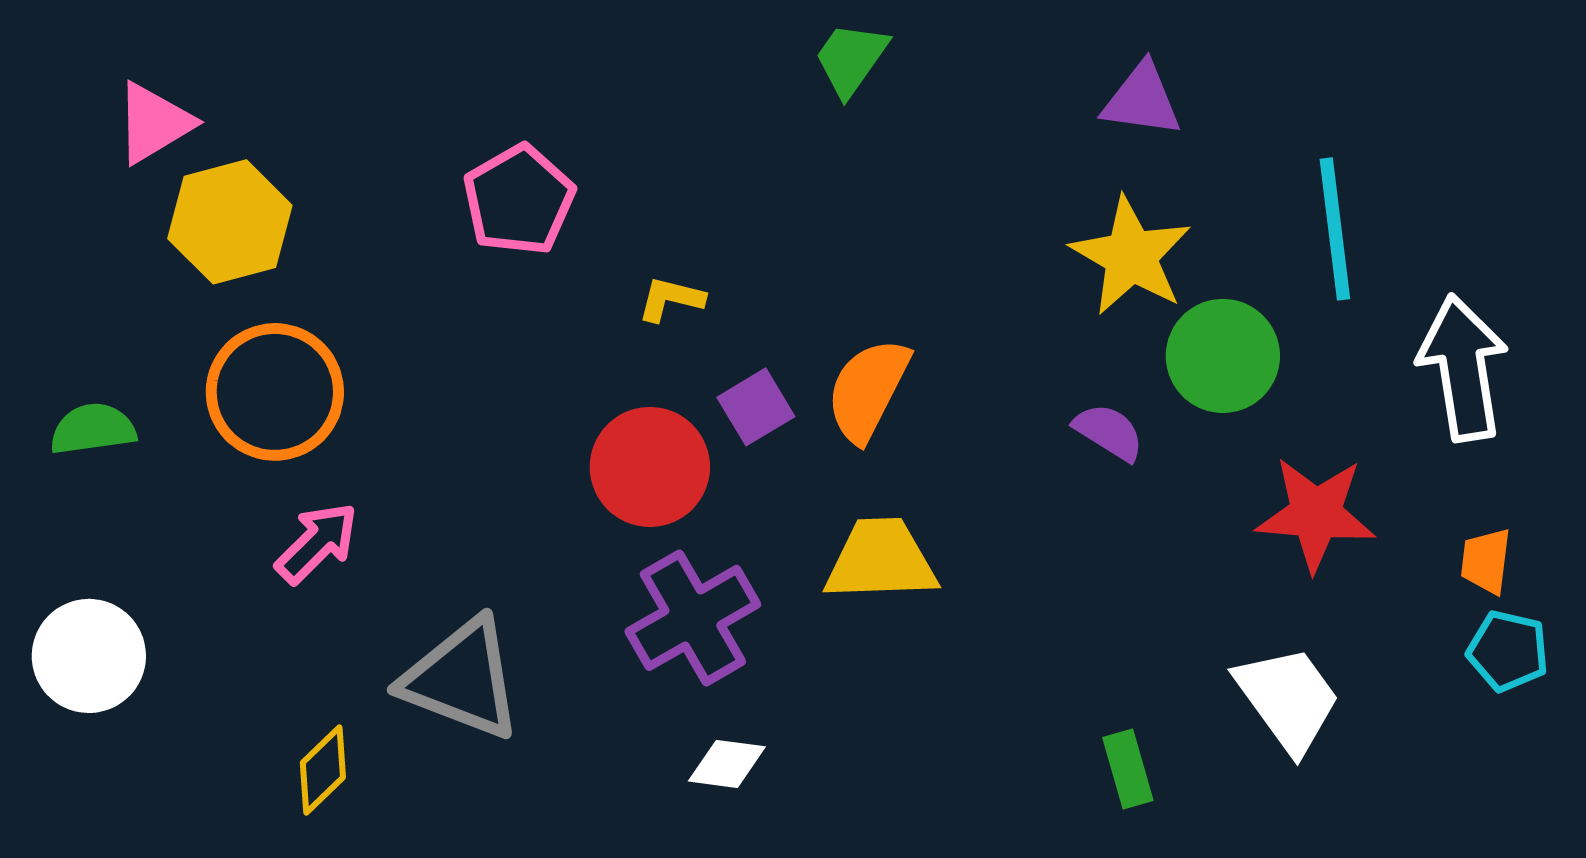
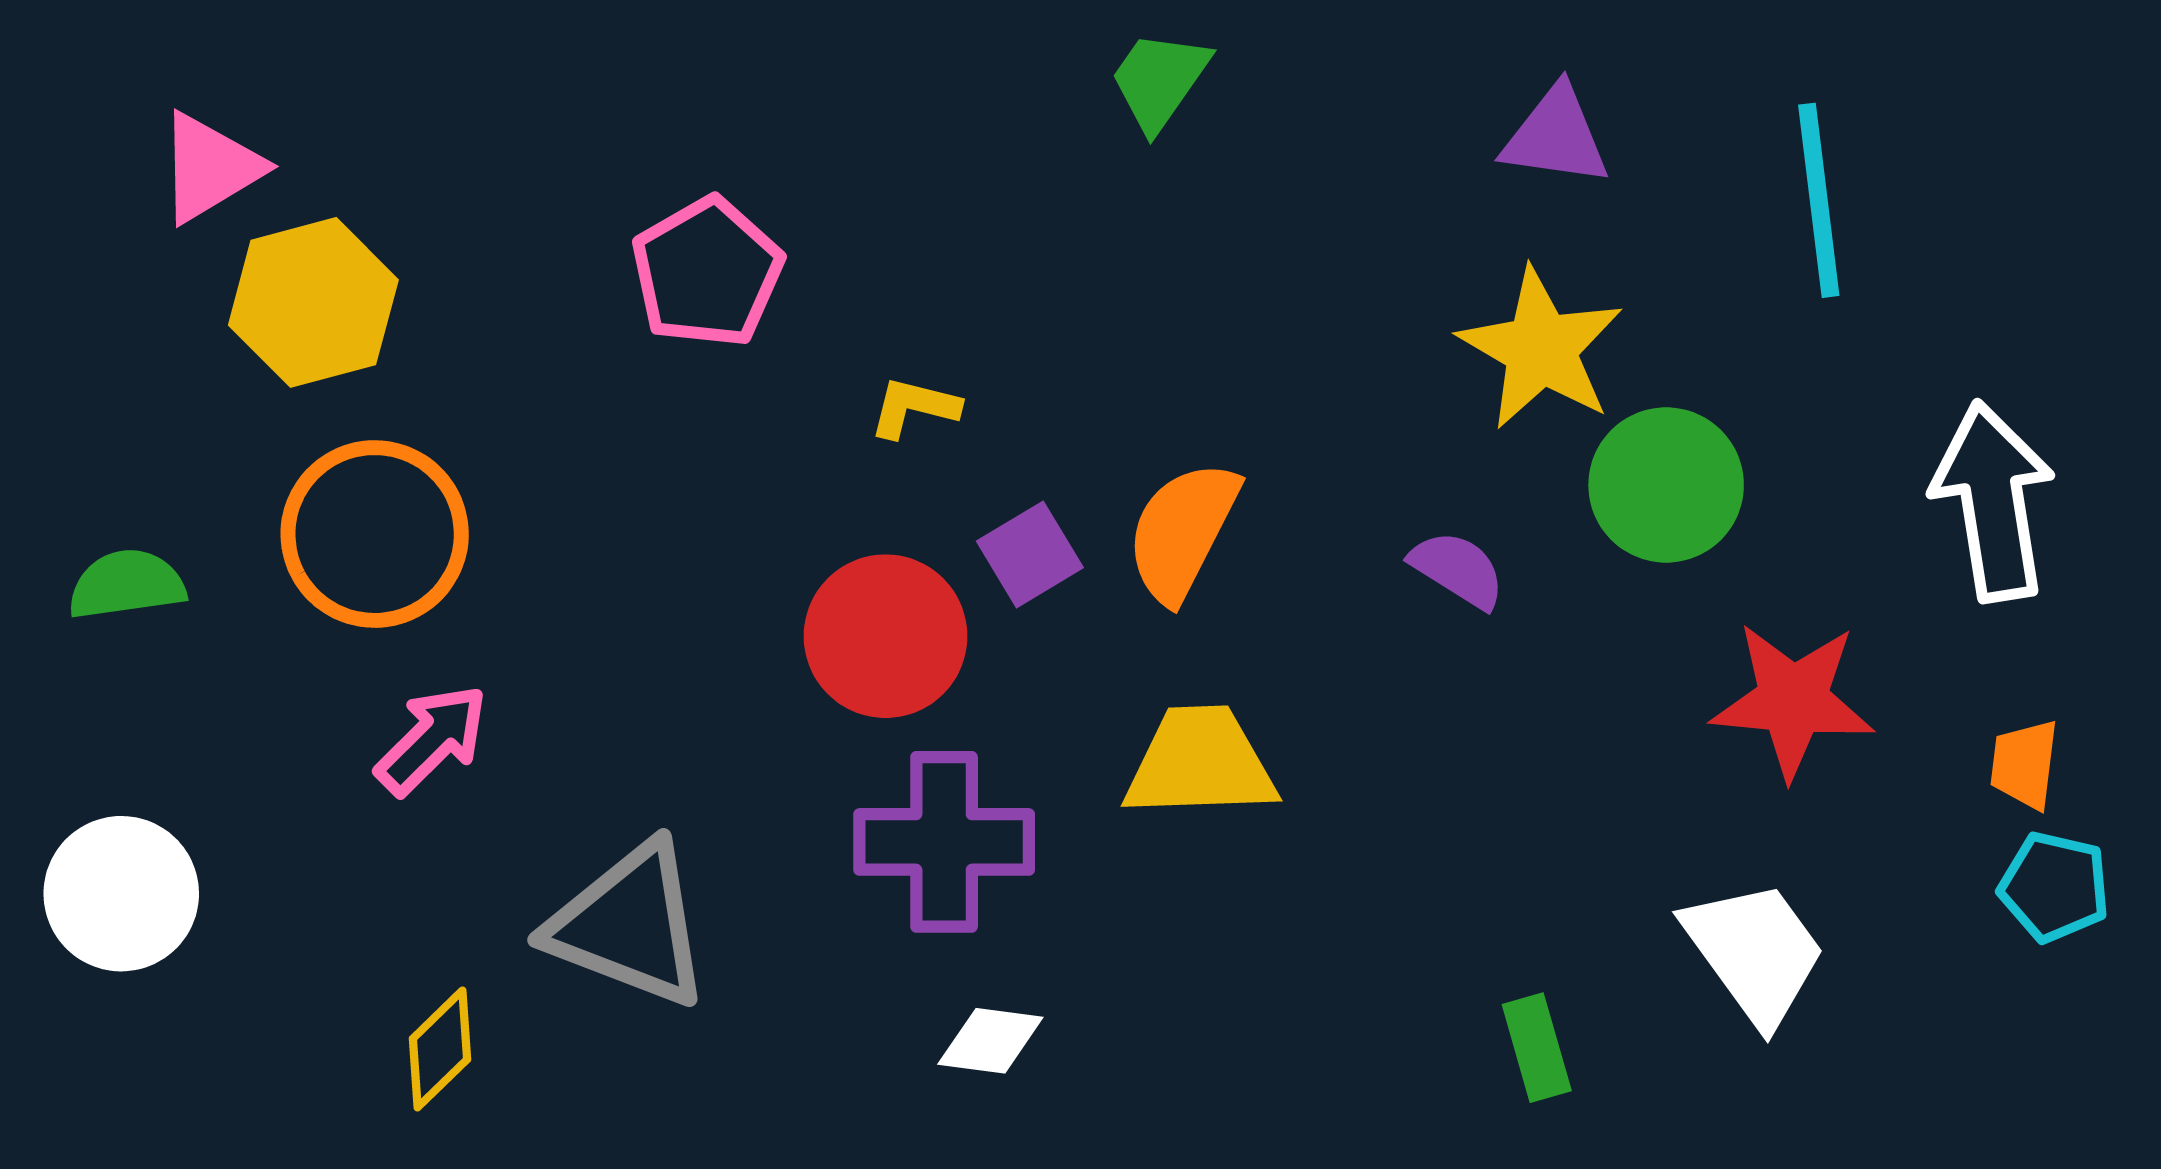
cyan line: (1335, 229) -> (1819, 200), moved
purple semicircle: (1109, 432) -> (1458, 569), moved
purple cross: (693, 618) -> (944, 842), turned 30

